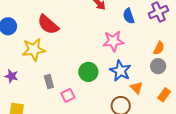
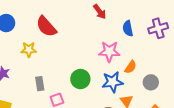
orange semicircle: (159, 48) -> (131, 67), moved
yellow star: (34, 50) -> (29, 50), size x0.7
blue star: (120, 71) -> (112, 82), turned 30

